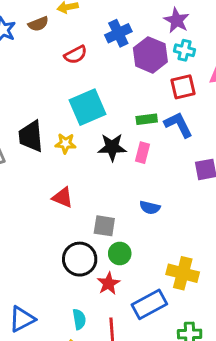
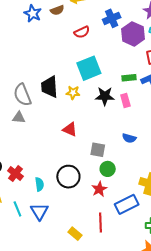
pink rectangle: (143, 153) -> (125, 101), turned -32
black circle: (80, 259) -> (68, 177), moved
blue triangle: (22, 319) -> (39, 211), turned -36
cyan semicircle: (79, 319) -> (39, 184), moved

